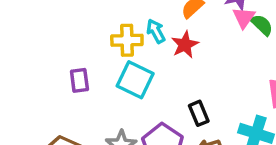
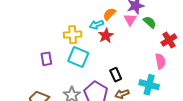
pink triangle: (244, 18) -> (130, 20), moved
cyan arrow: (156, 31) -> (97, 25), moved, turned -80

